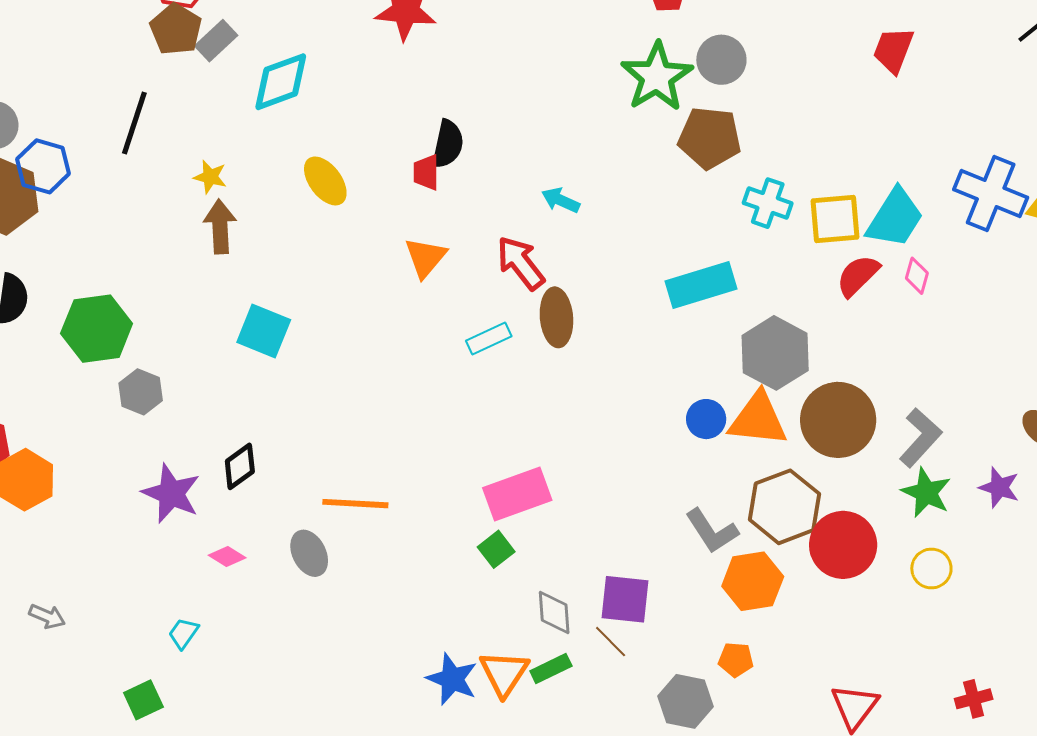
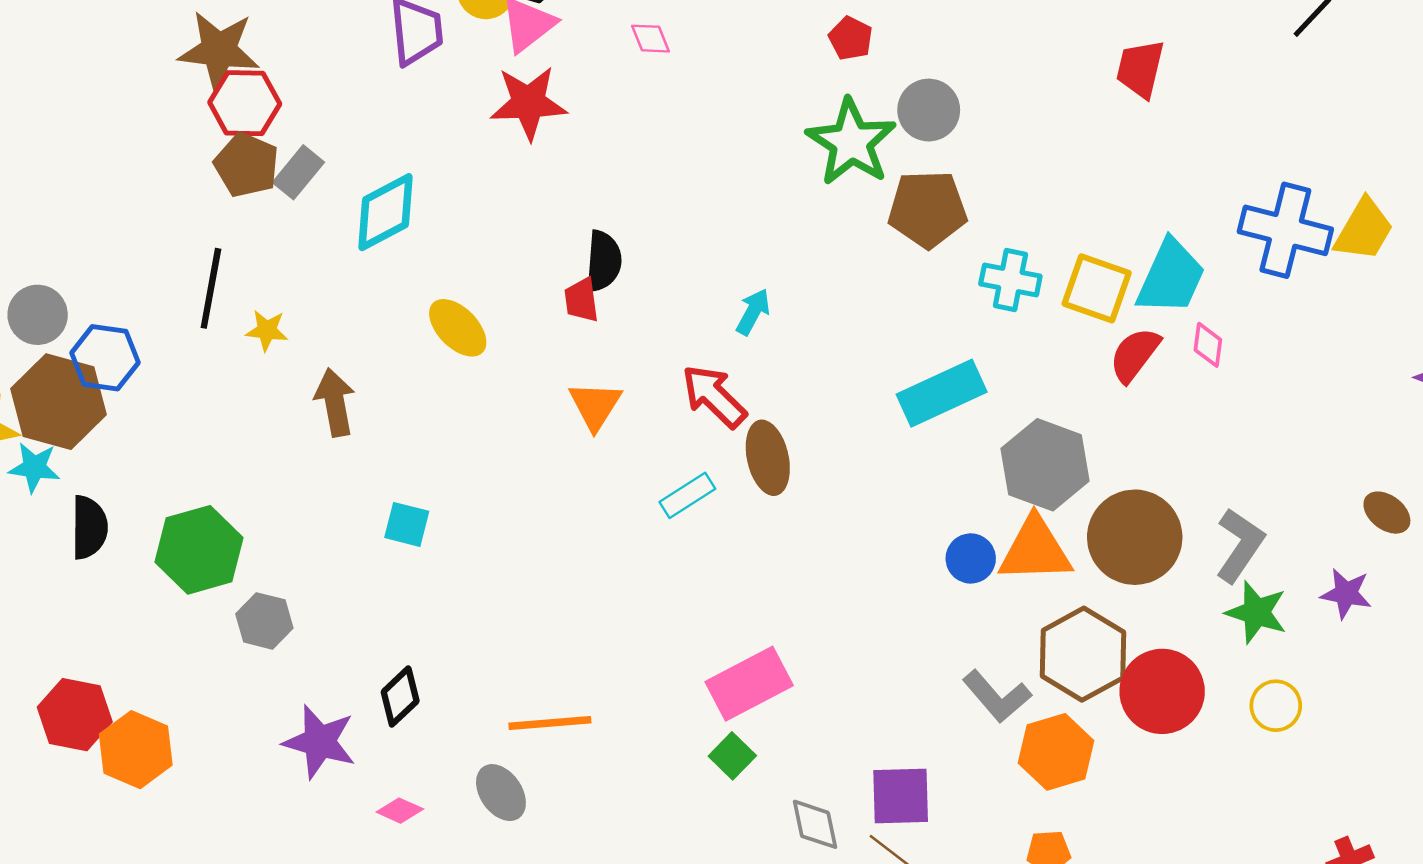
yellow star: (210, 177) -> (267, 330), moved
cyan arrow: (561, 200) -> (753, 312), turned 102
yellow square: (835, 219) -> (1097, 288), turned 32
cyan square: (264, 331) -> (407, 524), size x0.7

